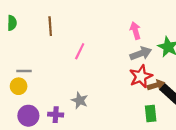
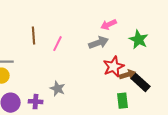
brown line: (50, 26) -> (34, 36), moved
pink arrow: (135, 31) -> (109, 25), turned -98
gray arrow: (141, 53) -> (99, 43), moved

